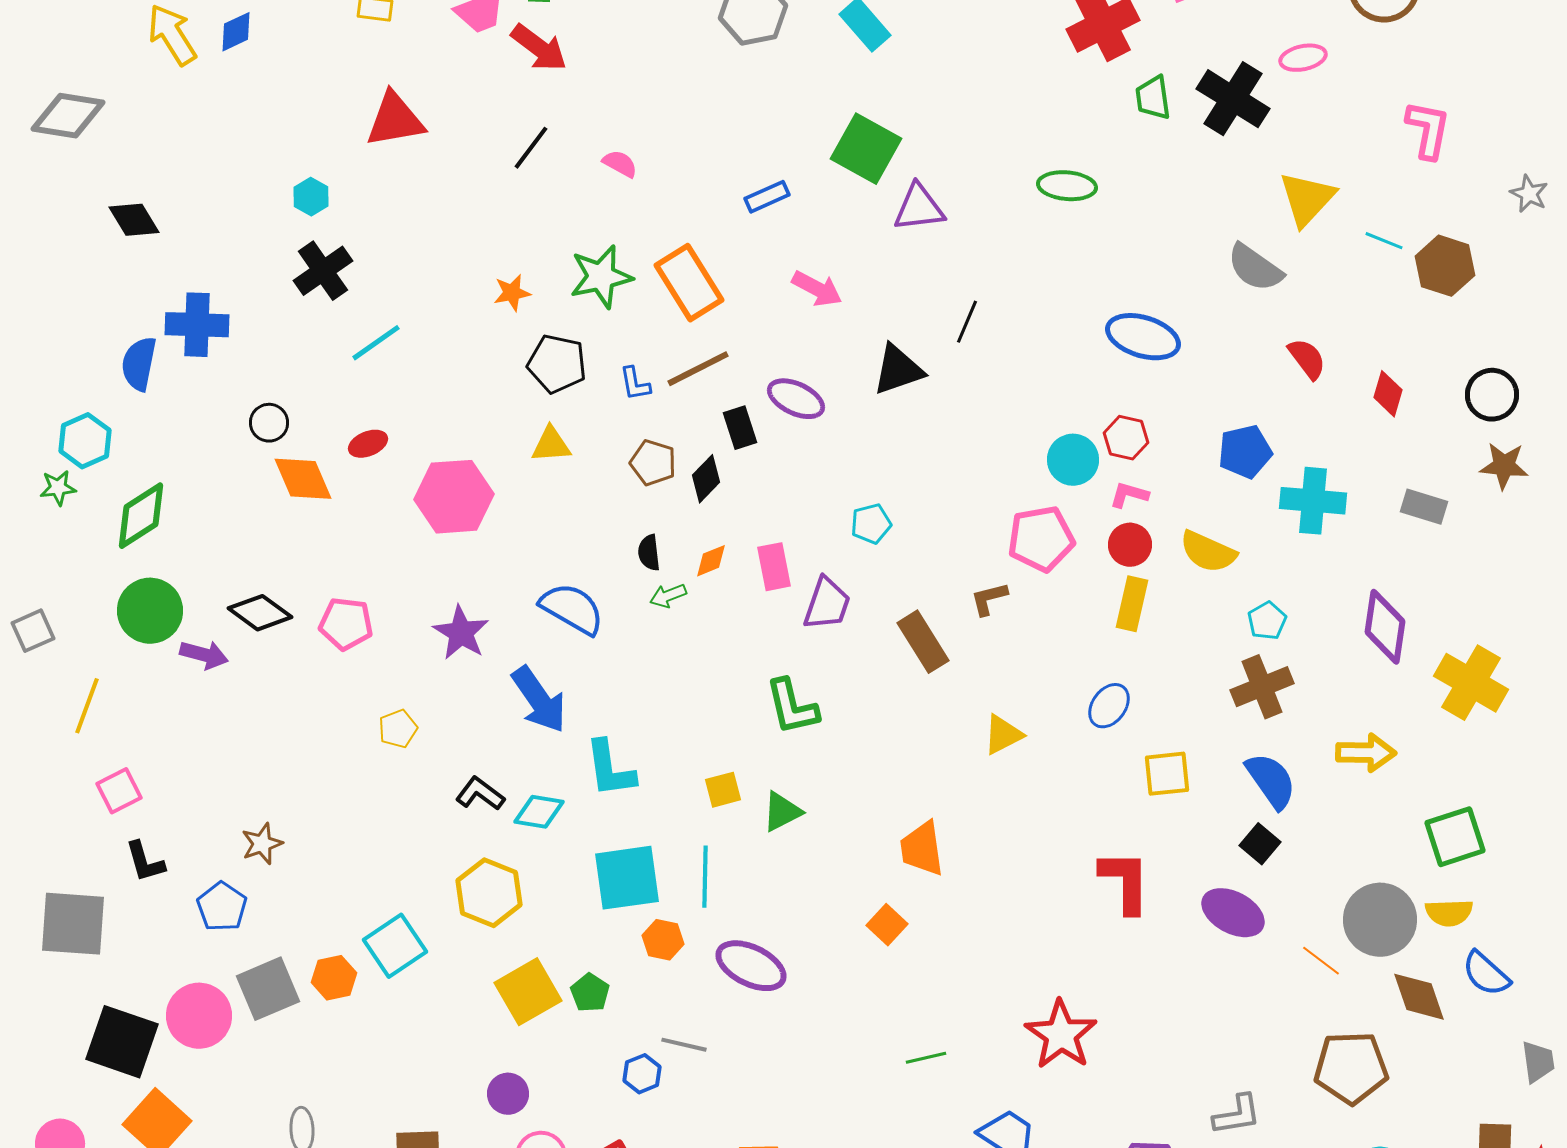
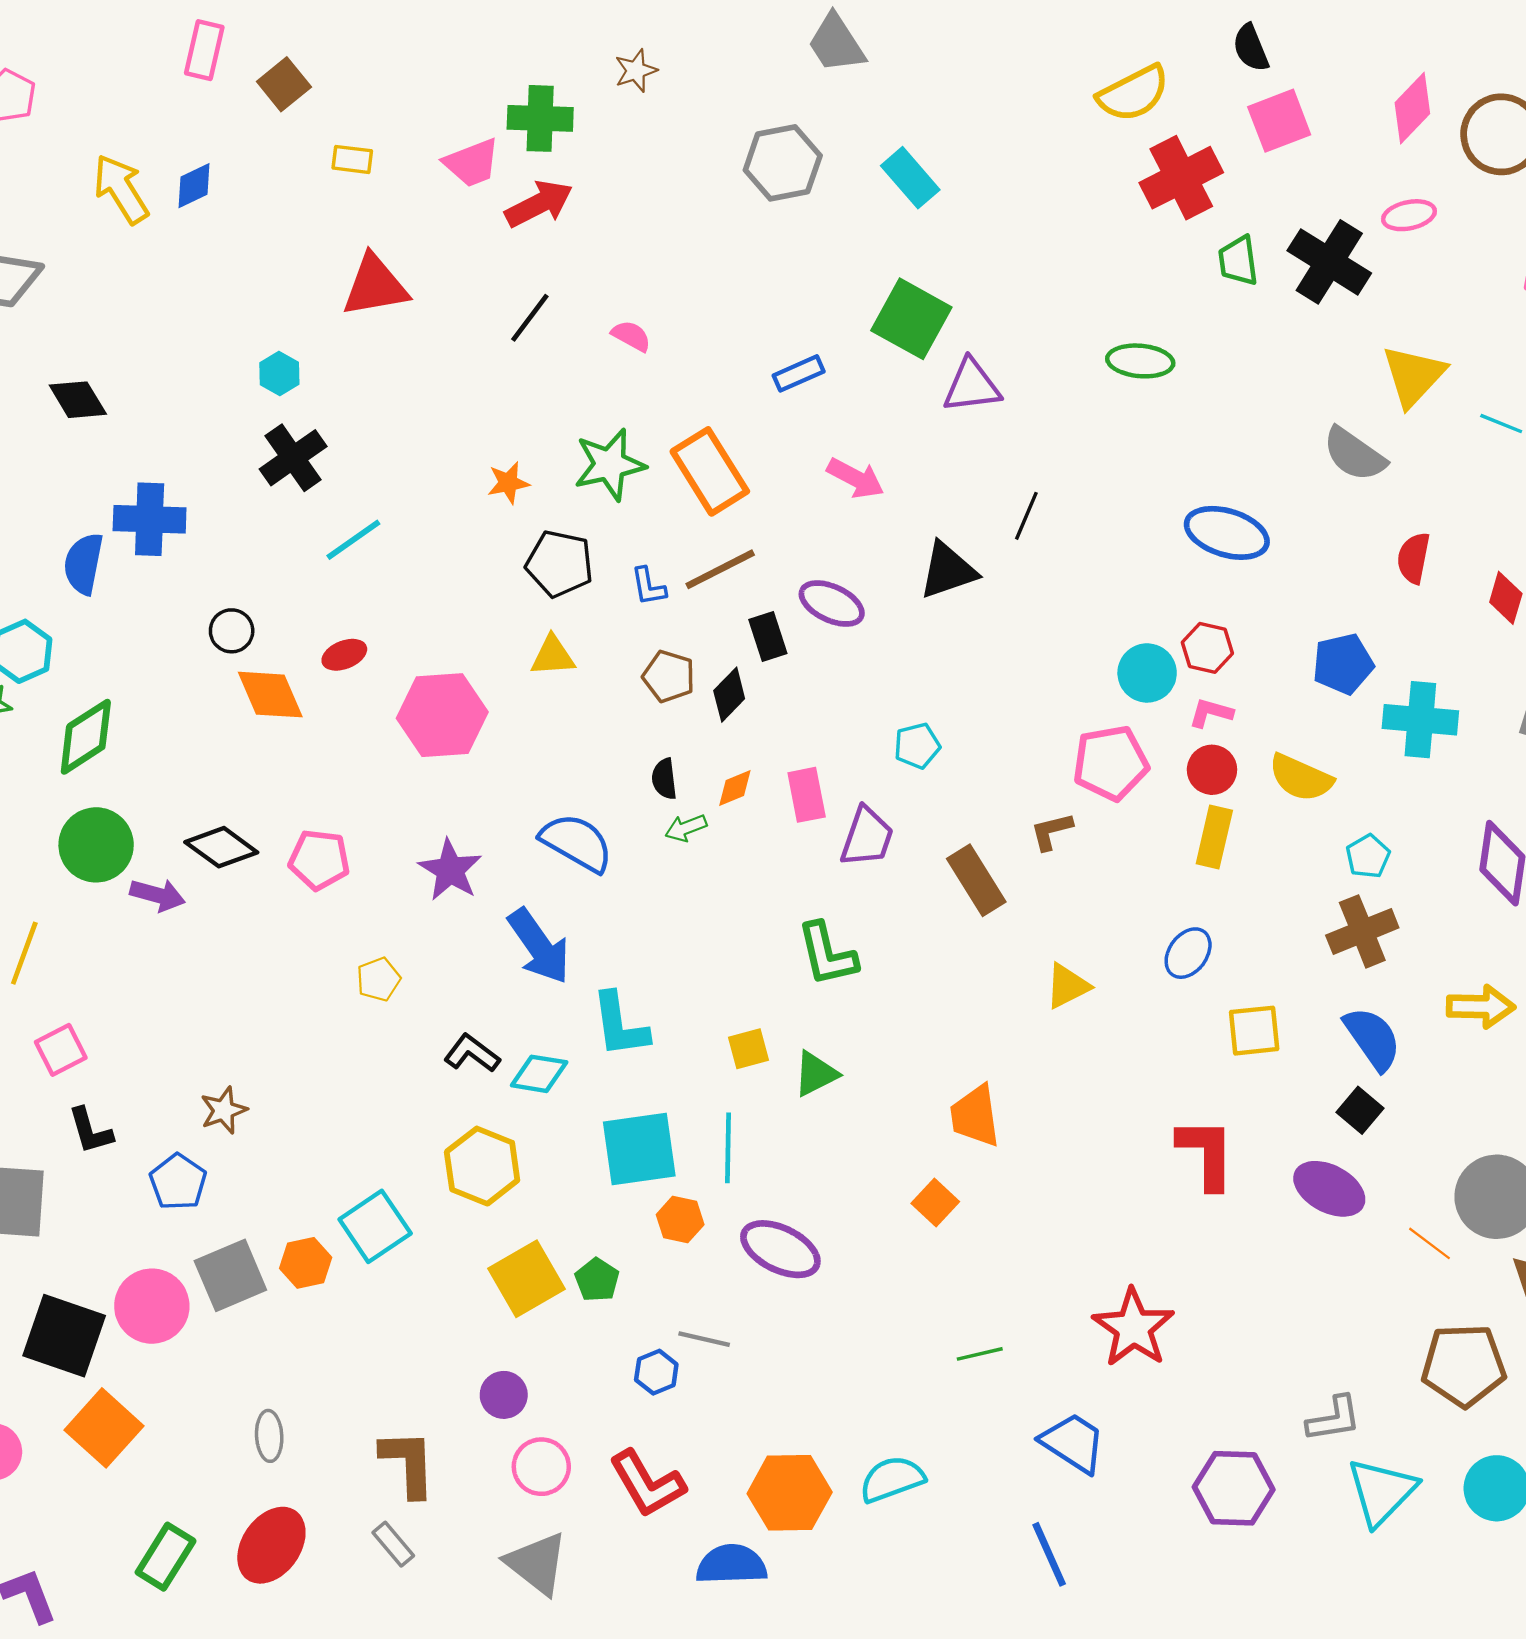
red arrow: (539, 48) -> (539, 204), turned -64
red semicircle: (1307, 359) -> (1414, 558), turned -132

